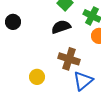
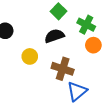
yellow circle: (37, 77) -> (30, 56), moved

